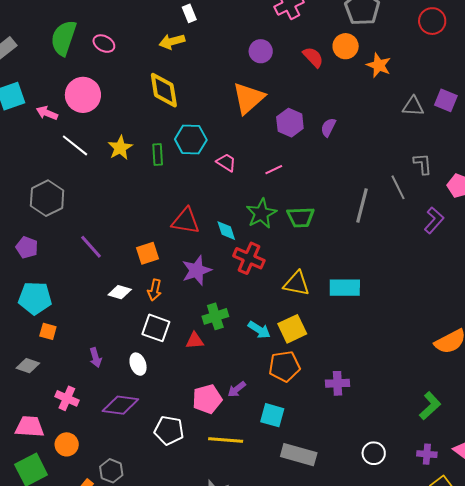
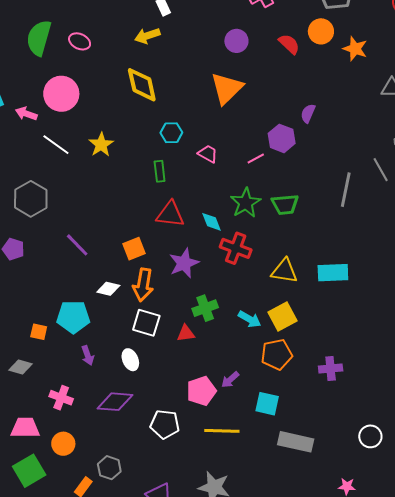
purple hexagon: (290, 123) -> (282, 138), moved
cyan hexagon: (191, 140) -> (171, 133), size x0.7
green rectangle: (158, 155) -> (160, 171), moved
orange arrow: (155, 290) -> (143, 285), size x1.5
cyan pentagon: (35, 298) -> (73, 317), moved

